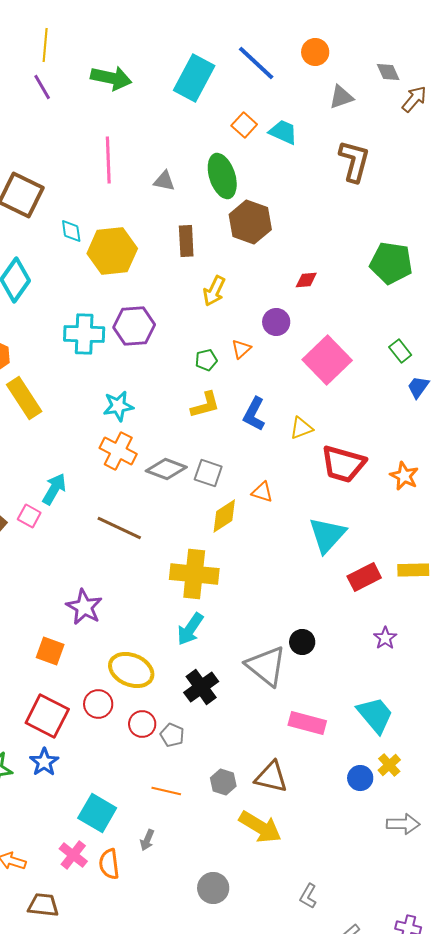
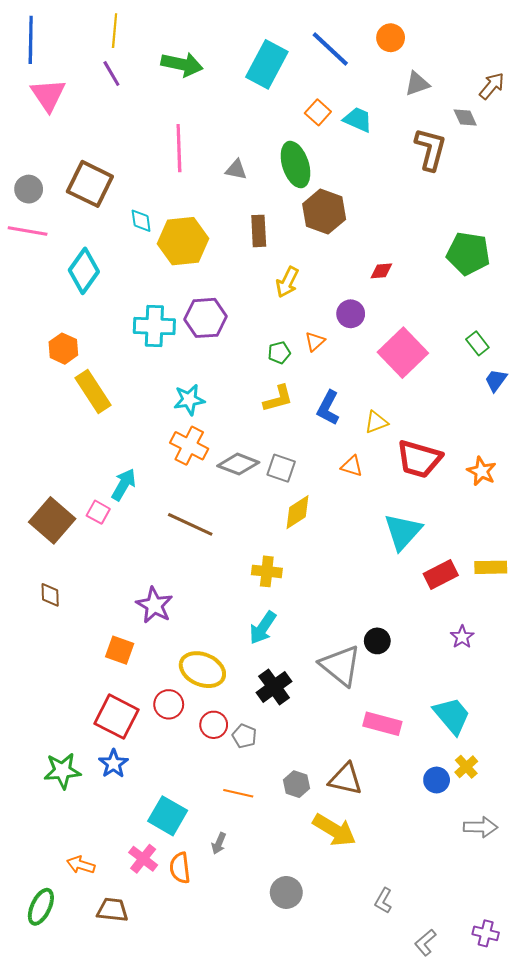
gray diamond: (388, 72) -> (465, 117), moved
orange triangle: (262, 492) -> (352, 466), moved
yellow cross: (194, 574) -> (267, 571), size x0.6

